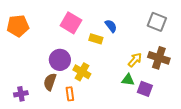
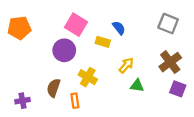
brown cross: (159, 58) -> (170, 62), turned 35
purple circle: (60, 60) -> (64, 50), moved
yellow arrow: (135, 60) -> (126, 65), moved
purple square: (145, 89) -> (178, 89), moved

